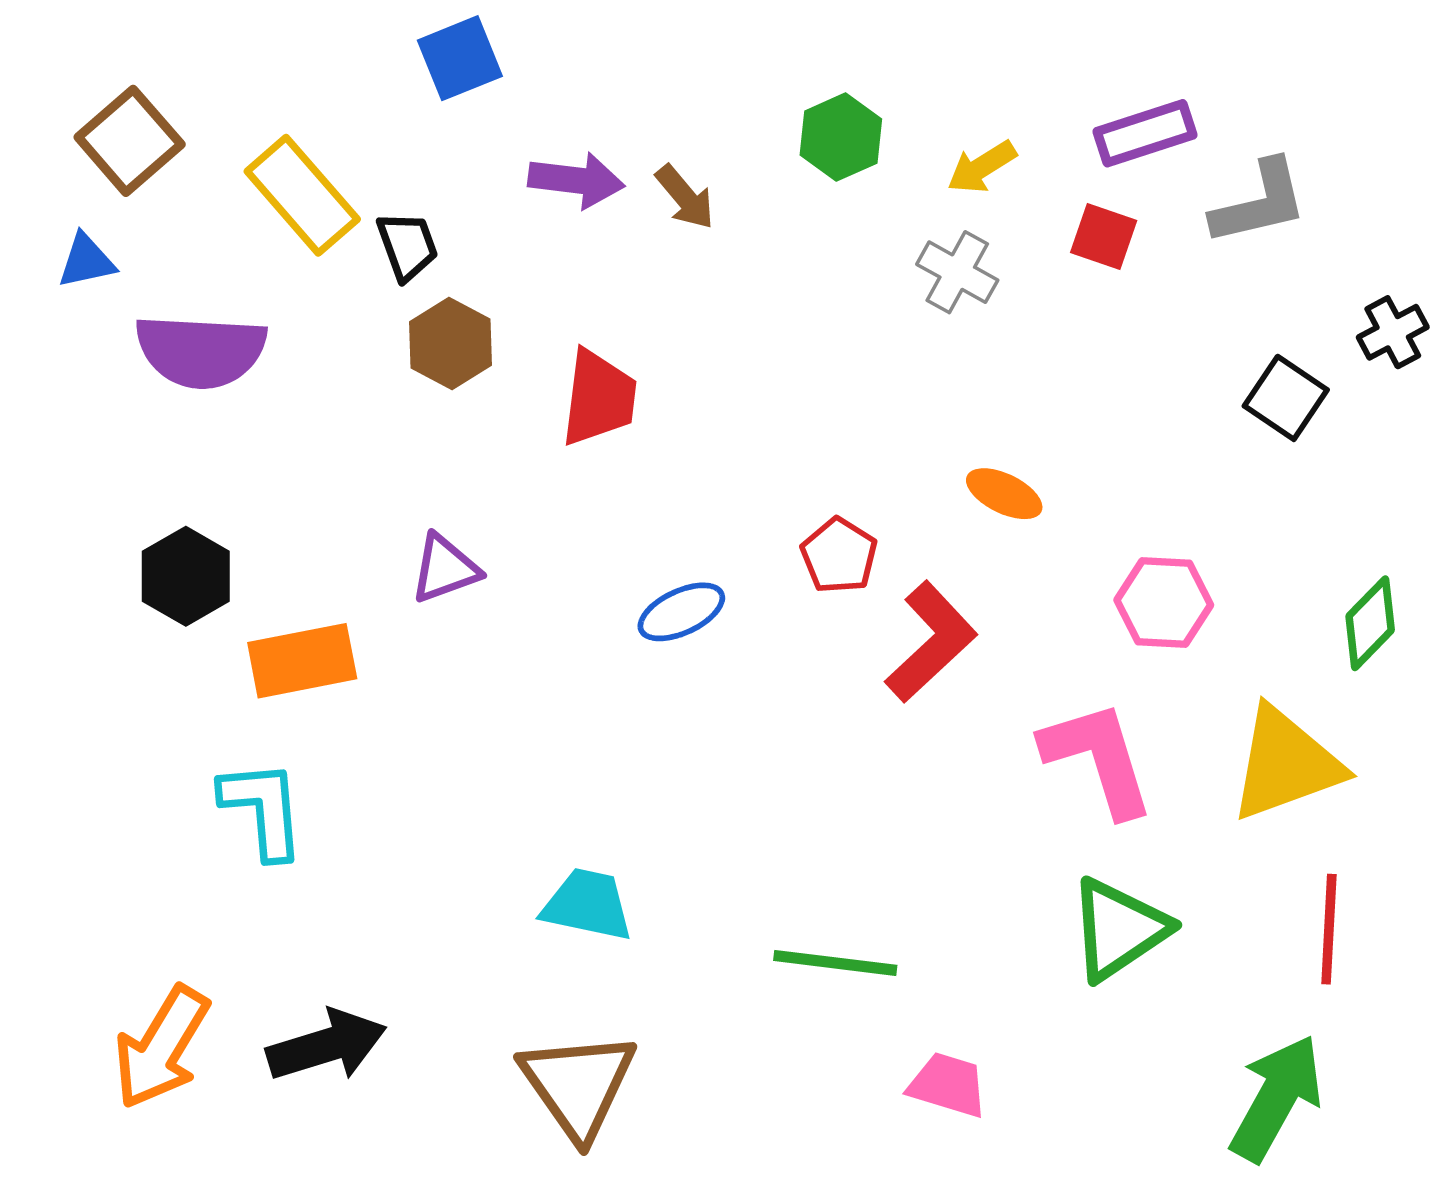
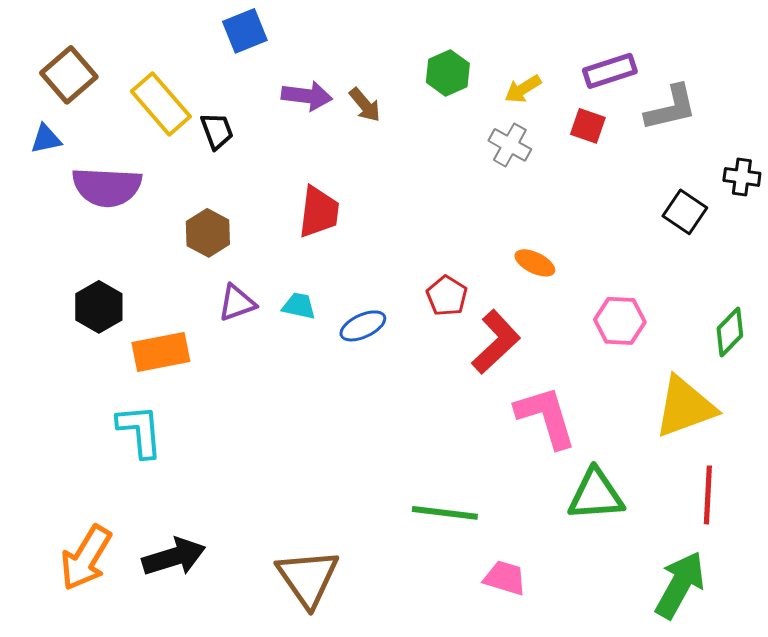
black cross: (1393, 332) -> (742, 177), turned 36
brown hexagon: (450, 343) -> (208, 233), moved
pink L-shape: (1098, 758) -> (546, 417), moved
cyan trapezoid: (588, 905) -> (299, 306), moved, size x0.7
green triangle: (1119, 929) -> (596, 495), turned 30

